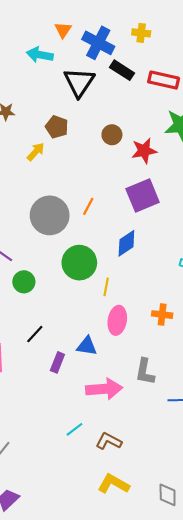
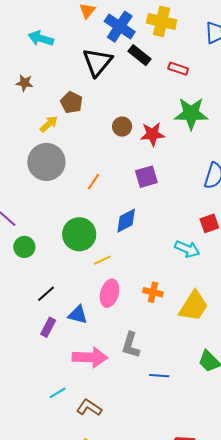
yellow cross: (141, 33) -> (162, 21), size x1.6
cyan arrow: (40, 55) -> (41, 38), moved
red rectangle: (164, 80) -> (178, 69), size x0.7
brown circle: (112, 135) -> (122, 127), moved
purple square: (143, 196) -> (146, 177), size x0.7
gray circle: (50, 215) -> (46, 162), moved
yellow line: (106, 287) -> (102, 260), turned 48
black line: (35, 334) -> (46, 294), moved

